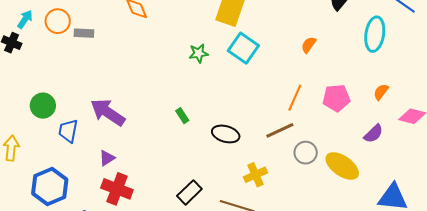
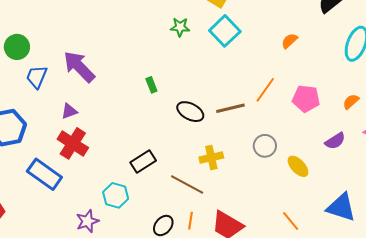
brown line: (280, 130) -> (230, 108), moved
yellow ellipse: (342, 166) -> (298, 166), size x0.7

